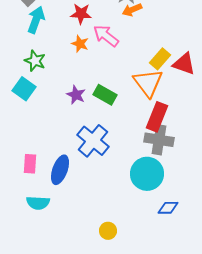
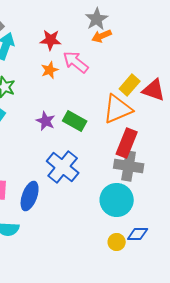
orange star: (80, 44) -> (50, 70), turned 30
orange triangle: (148, 83) -> (118, 109), turned 44
yellow circle: (108, 231) -> (117, 242), moved

